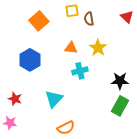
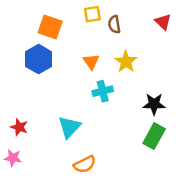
orange square: (39, 21) -> (50, 27), turned -30
orange triangle: (71, 48) -> (91, 62), turned 48
blue hexagon: (30, 60) -> (39, 59), moved

